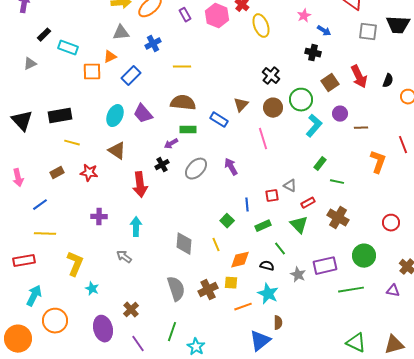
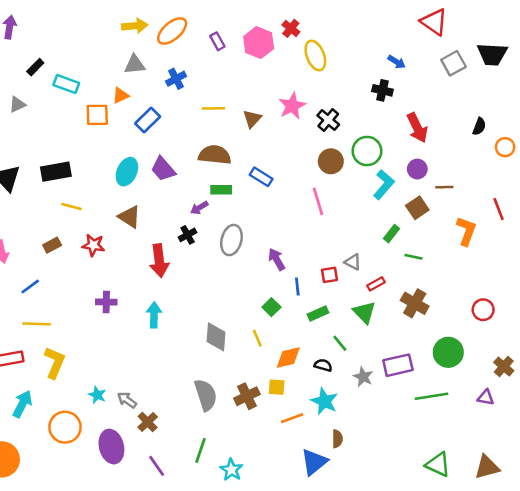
pink star: (304, 16) -> (292, 106), moved, size x1.5
gray square: (368, 32) -> (453, 63), turned -36
red arrow: (359, 77) -> (417, 128), moved
brown square: (330, 83) -> (417, 208), moved
brown triangle: (241, 105) -> (252, 119), moved
purple arrow: (231, 167) -> (277, 259), moved
gray ellipse: (196, 169) -> (231, 240), turned -30
gray arrow: (124, 257) -> (127, 400), moved
yellow L-shape: (75, 264) -> (55, 363), moved
orange circle: (55, 321) -> (65, 427), moved

